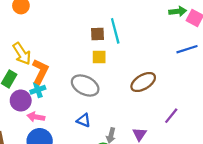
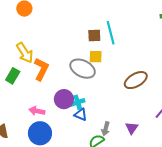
gray ellipse: (85, 85) -> (83, 69), moved
cyan cross: (38, 90) -> (78, 102), moved
purple circle: (21, 101) -> (64, 99), moved

